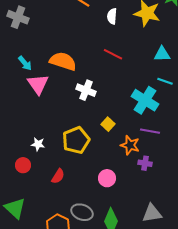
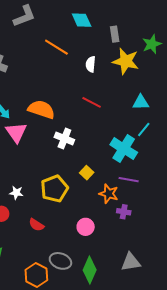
cyan line: (165, 81) -> (144, 129), turned -70
red semicircle: (58, 176) -> (36, 225), turned 91

